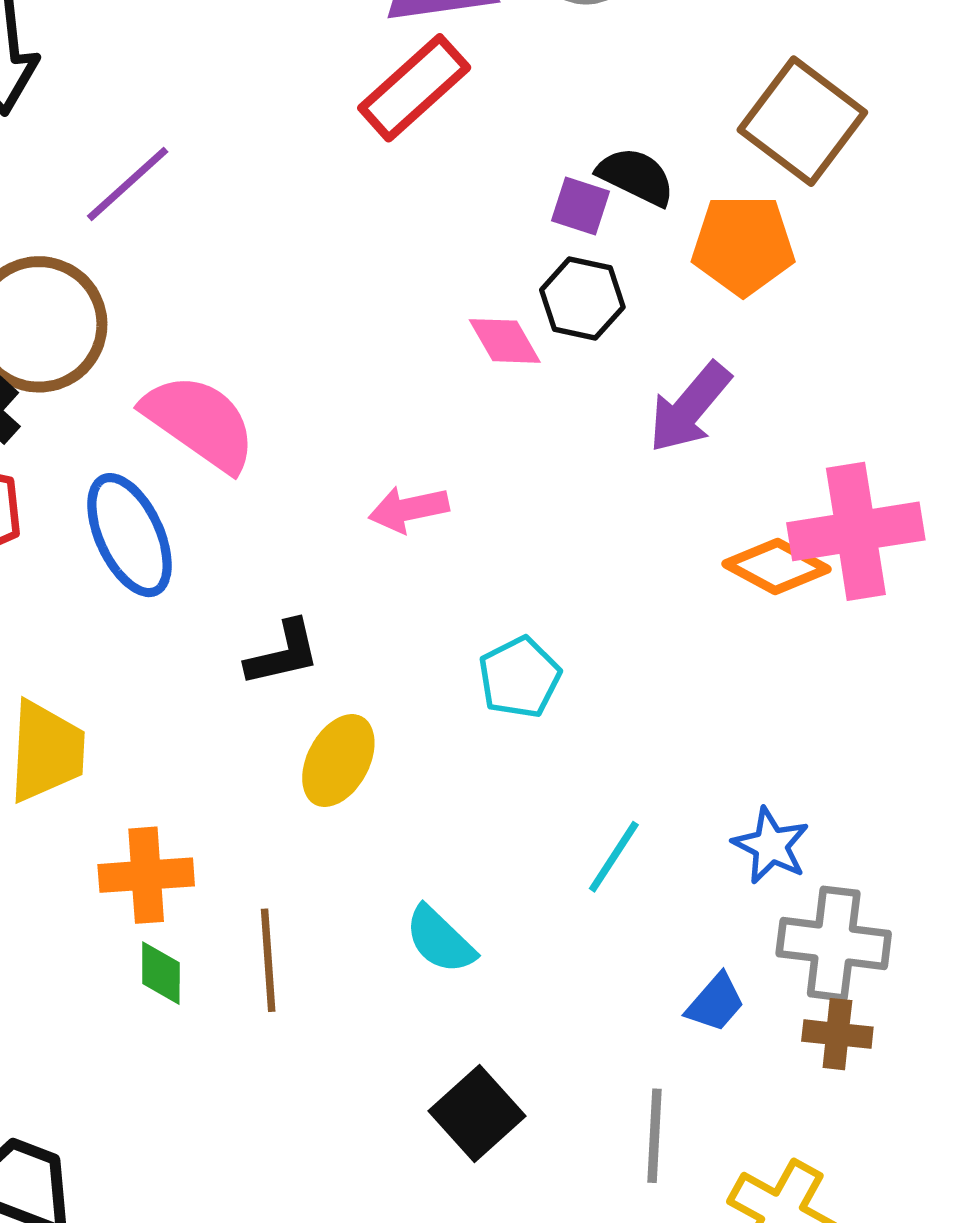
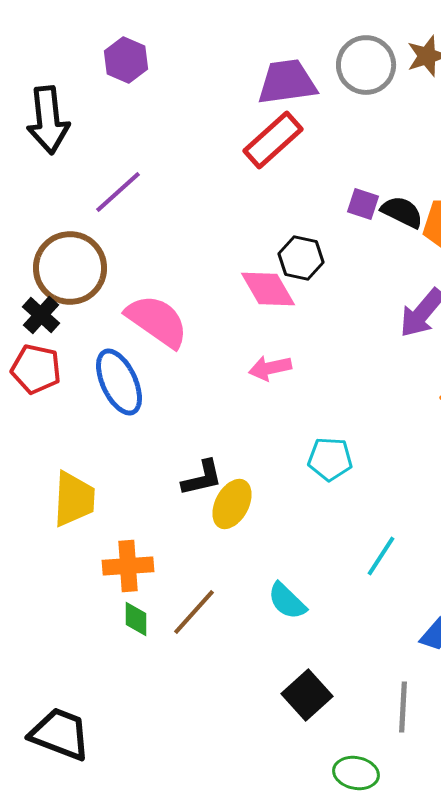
black semicircle: (636, 176) -> (402, 212), moved
black hexagon: (582, 298) -> (301, 258), moved
pink diamond: (505, 341) -> (268, 289), moved, size x1.4
black L-shape: (283, 653) -> (202, 478), moved
cyan pentagon: (519, 677) -> (330, 459), turned 30
brown line: (268, 960) -> (194, 612), turned 46

